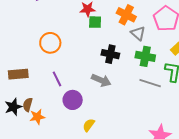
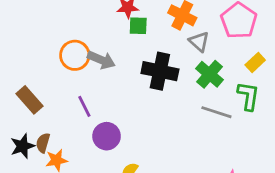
black cross: (110, 54) -> (160, 71), size x1.4
green cross: (145, 56) -> (210, 74), turned 30
brown rectangle: (18, 74) -> (29, 100), turned 54
gray arrow: (101, 80) -> (101, 60), moved

